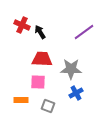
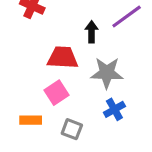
black arrow: (40, 32) -> (92, 32), moved, turned 32
pink square: (38, 82) -> (57, 93), turned -35

